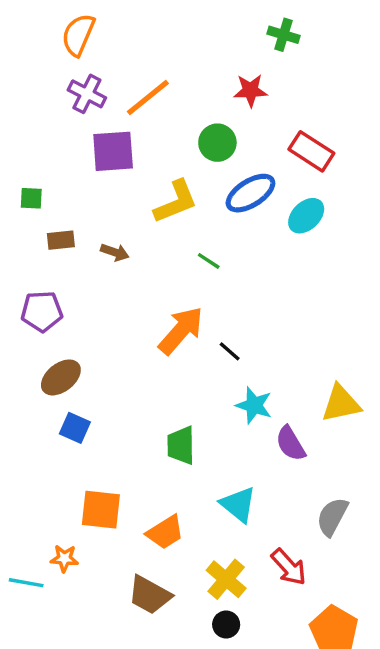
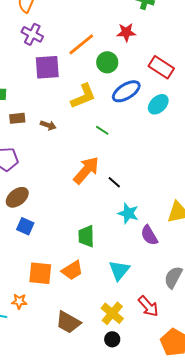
orange line: (148, 97) -> (81, 44), moved
cyan triangle: (238, 504) -> (119, 270), turned 30
orange trapezoid: (165, 532) -> (72, 270), moved

